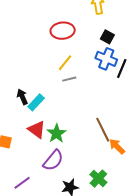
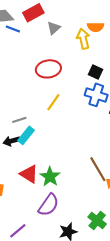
gray line: (69, 79) -> (19, 120), moved
black arrow: (22, 97) -> (11, 141), turned -77
cyan rectangle: (36, 102) -> (26, 135), moved

